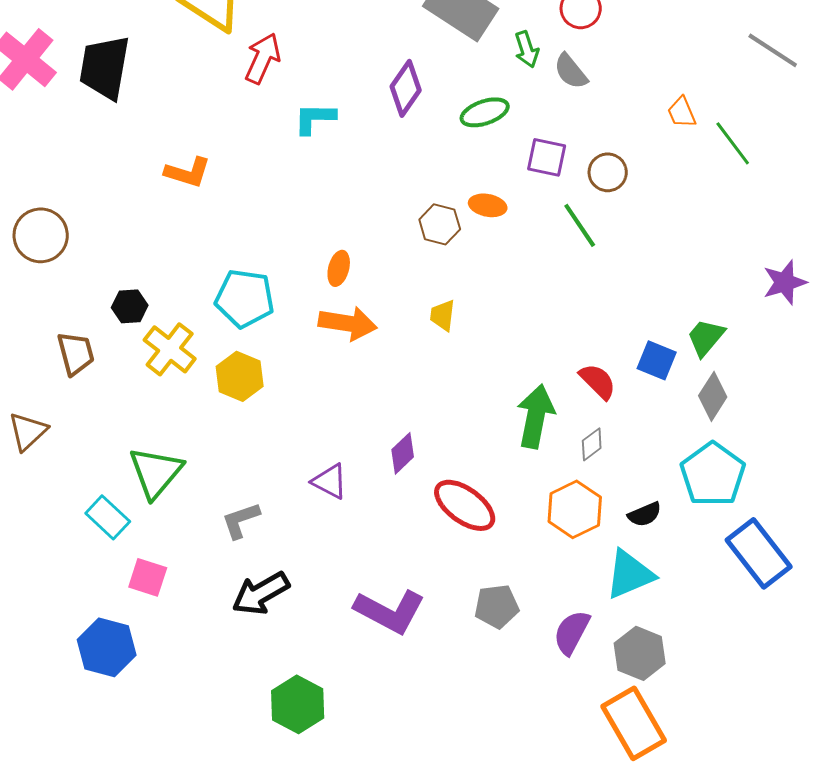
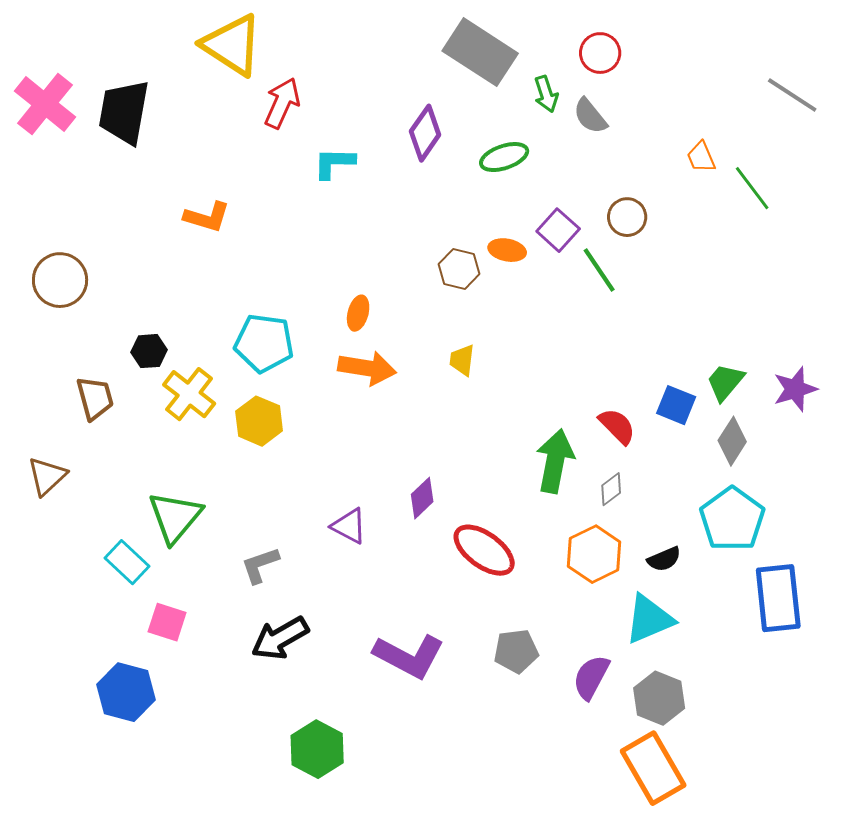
purple square: (547, 157) -> (558, 230), moved, turned 30
purple star: (785, 282) -> (795, 389), moved
blue rectangle: (759, 553) -> (778, 598), turned 32

